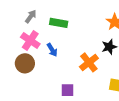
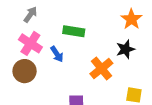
green rectangle: (59, 23) -> (74, 31), moved

